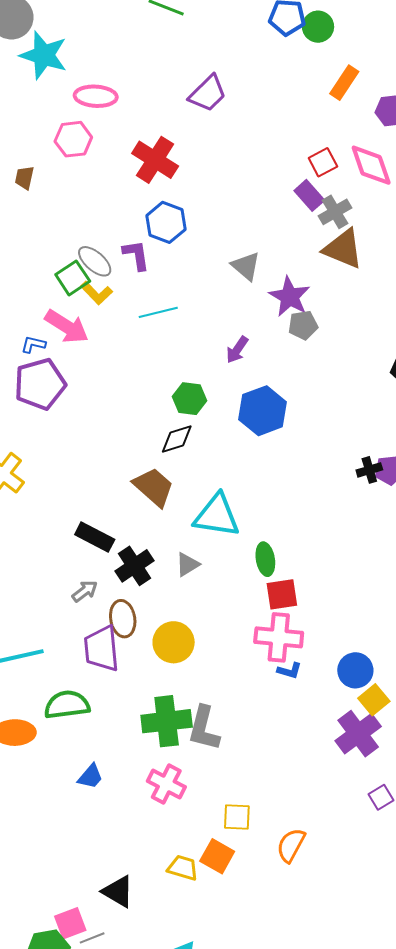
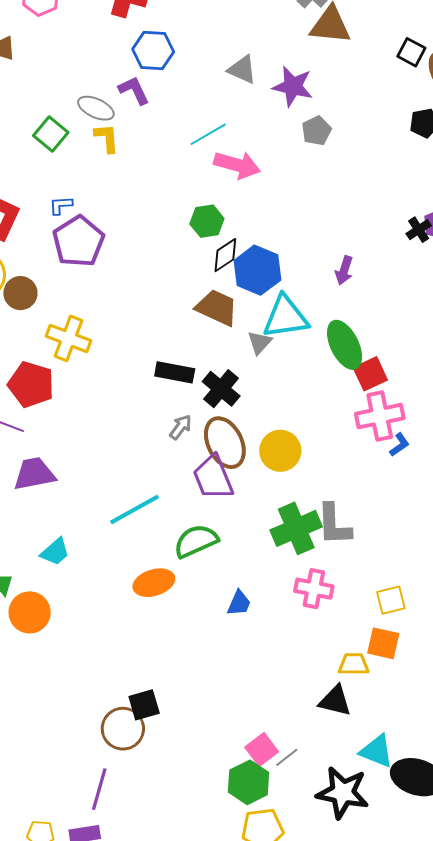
green square: (73, 278) -> (51, 134), moved
yellow L-shape: (97, 293) -> (107, 138), turned -124
cyan line: (158, 312) -> (208, 134), moved
gray pentagon: (303, 325) -> (316, 131), moved
pink arrow: (67, 327) -> (237, 165), moved
purple arrow: (237, 350) -> (344, 270), moved
green hexagon: (190, 399) -> (207, 221), moved
blue hexagon: (263, 411) -> (257, 270), moved
green ellipse: (265, 559) -> (345, 345), size x1.5
gray triangle: (187, 565) -> (260, 342), moved
brown ellipse: (123, 619) -> (225, 443), size x1.4
blue L-shape: (289, 671) -> (399, 445), turned -35
black triangle: (118, 892) -> (335, 701), moved

